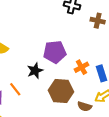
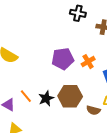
orange cross: (81, 67) -> (88, 62), moved
black star: (35, 71) -> (46, 98), moved

